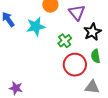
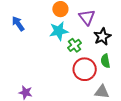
cyan star: (36, 26) -> (59, 31), moved

